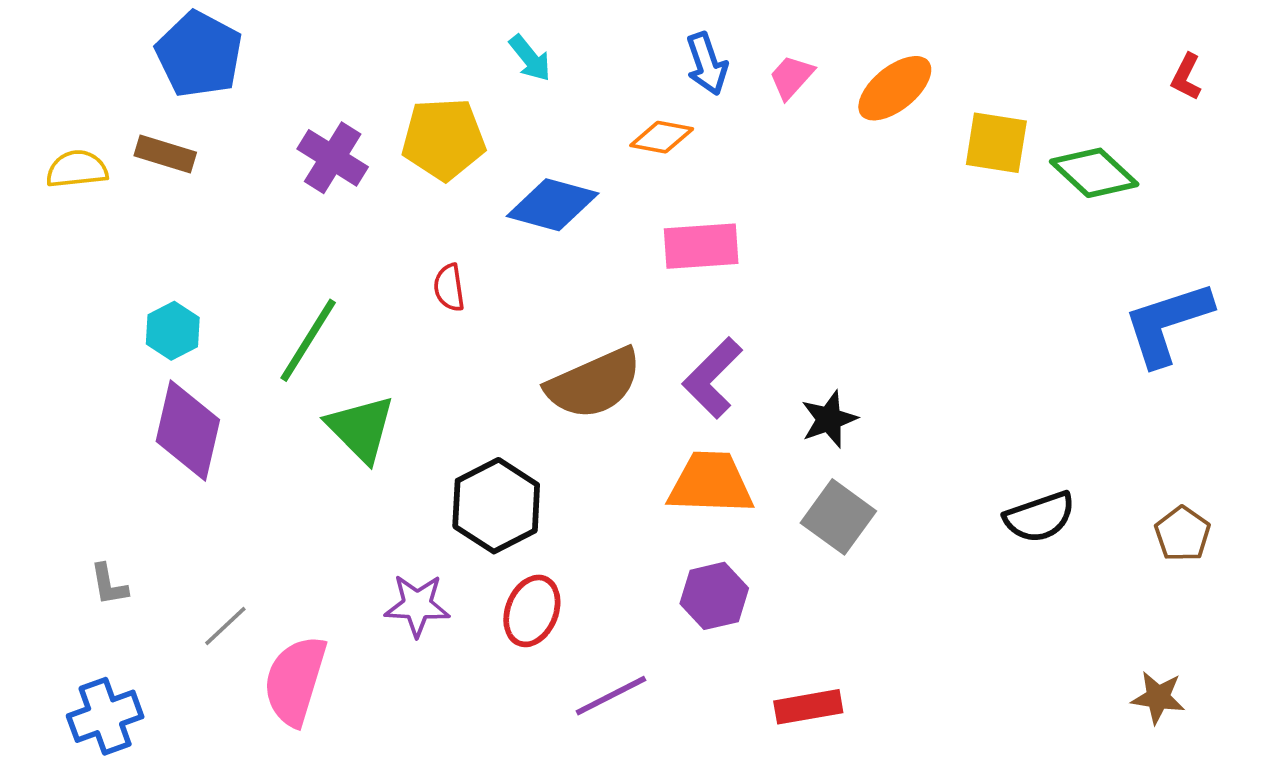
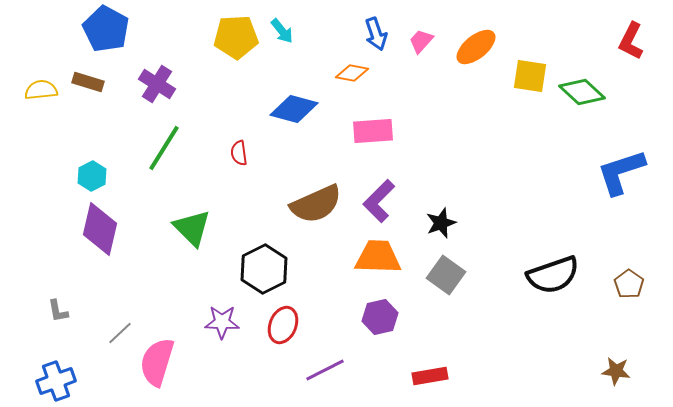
red L-shape: (1186, 77) -> (631, 41), size x1.5
yellow pentagon: (444, 139) -> (236, 37), moved
purple cross: (333, 158) -> (157, 84), moved
green line: (308, 340) -> (164, 148), moved
black semicircle: (1040, 517) -> (553, 275), size x1.4

